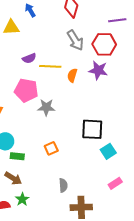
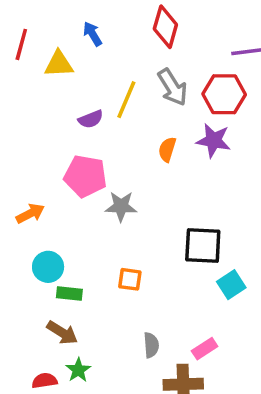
yellow line: (50, 66) -> (126, 100), moved, turned -70
orange square: (51, 148) -> (130, 279), turned 32
pink rectangle: (115, 183) -> (205, 349), moved

